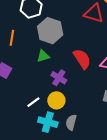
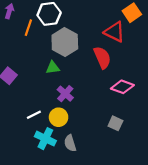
orange line: (12, 38) -> (28, 28), moved
red semicircle: (82, 59) -> (102, 58), moved
gray semicircle: (71, 122) -> (70, 143), turned -42

